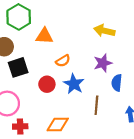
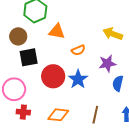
orange semicircle: (63, 61) -> (78, 50), moved
red circle: (47, 84) -> (53, 76), size x1.5
brown line: (96, 105) -> (95, 115), moved

